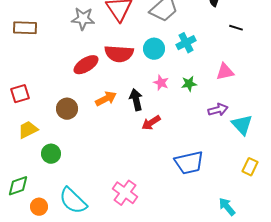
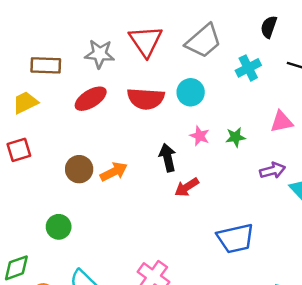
brown rectangle: (25, 28) -> (46, 65), moved
cyan cross: (186, 43) -> (248, 68), moved
red ellipse: (86, 65) -> (91, 99), moved
orange arrow: (106, 99) -> (114, 172), moved
yellow trapezoid: (28, 130) -> (25, 103), moved

